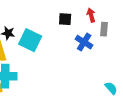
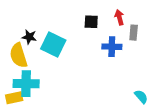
blue cross: (84, 42) -> (112, 47), turned -30

